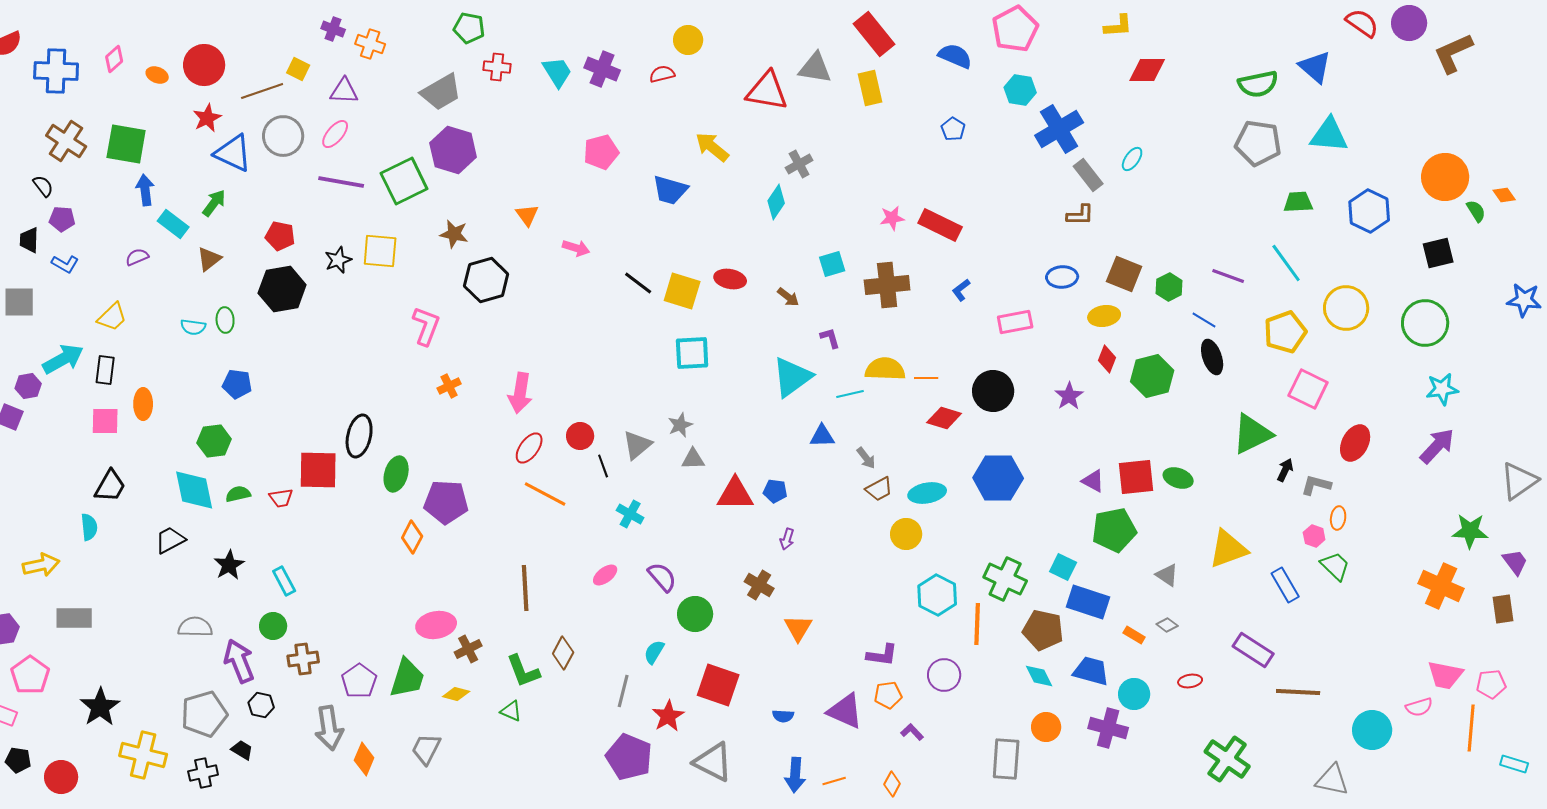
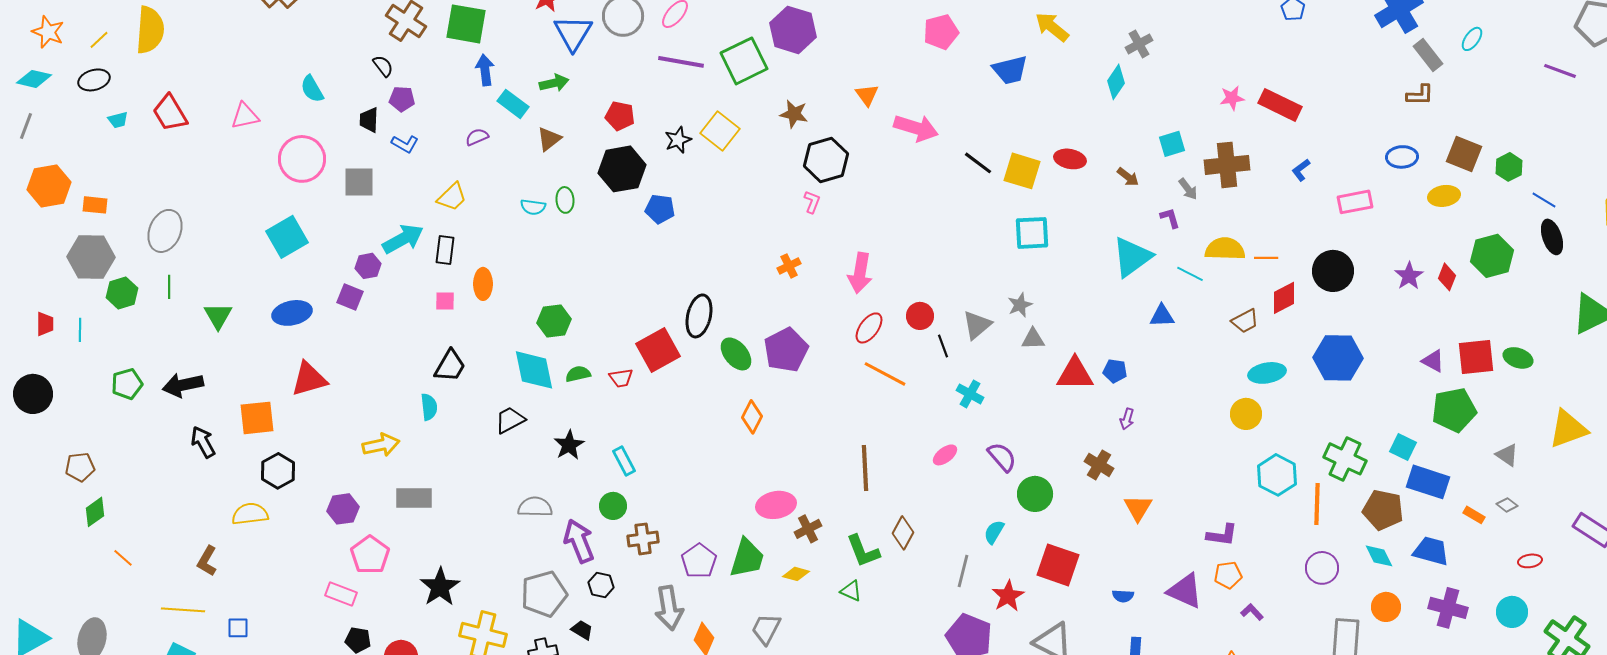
blue triangle: (233, 153) -> (573, 33), turned 36
blue trapezoid: (670, 190) -> (1010, 70), turned -30
green arrow: (214, 203) -> (554, 83), turned 40
pink arrow: (576, 248) -> (916, 128), size x1.6
yellow square: (380, 251) -> (720, 131), turned 33
purple line: (1228, 276) -> (1560, 71), moved
pink L-shape: (426, 326) -> (812, 202), moved, size x0.6
red diamond: (1107, 359) -> (1447, 277), moved
blue pentagon: (237, 384) -> (660, 209), moved
cyan line: (850, 394) -> (1190, 274), turned 40
red diamond: (944, 418) -> (1284, 298), turned -44
pink square: (105, 421) -> (445, 301), size x0.7
gray arrow: (866, 458) -> (1188, 189), moved
red square: (318, 470) -> (658, 350), turned -30
green ellipse: (396, 474) -> (736, 354), turned -56
brown trapezoid: (879, 489) -> (1245, 321), moved
purple pentagon: (446, 502) -> (786, 350), moved, turned -30
purple circle: (944, 675) -> (1322, 568), moved
cyan circle: (1134, 694) -> (1512, 612), moved

